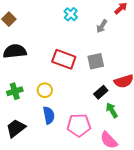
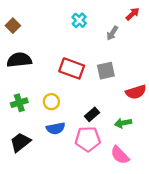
black rectangle: (101, 92) -> (92, 114), moved
green arrow: (112, 110) -> (123, 123), turned -70
blue semicircle: (49, 115) -> (56, 128), turned 90

